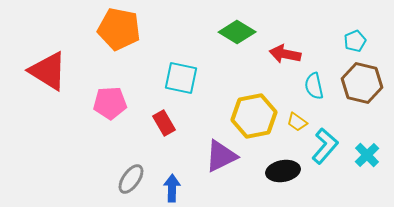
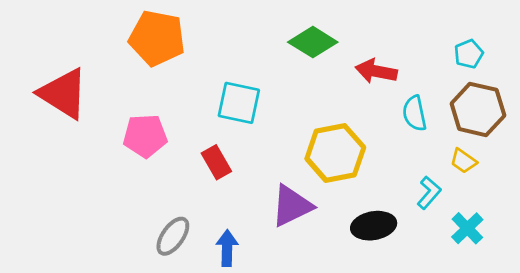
yellow trapezoid: (297, 122) -> (463, 161), moved
cyan L-shape: (325, 146) -> (429, 193), size x0.7
cyan cross: (367, 155) -> (467, 228), moved

